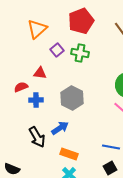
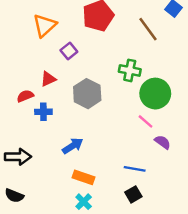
green cross: (80, 53) -> (130, 70), moved
red triangle: (40, 73) -> (48, 79), turned -32
gray hexagon: (72, 98) -> (87, 94), moved
black arrow: (37, 137) -> (18, 157), moved, turned -60

